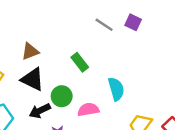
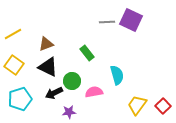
purple square: (133, 22) -> (131, 20), size x1.6
gray line: (104, 25) -> (107, 22), turned -35

